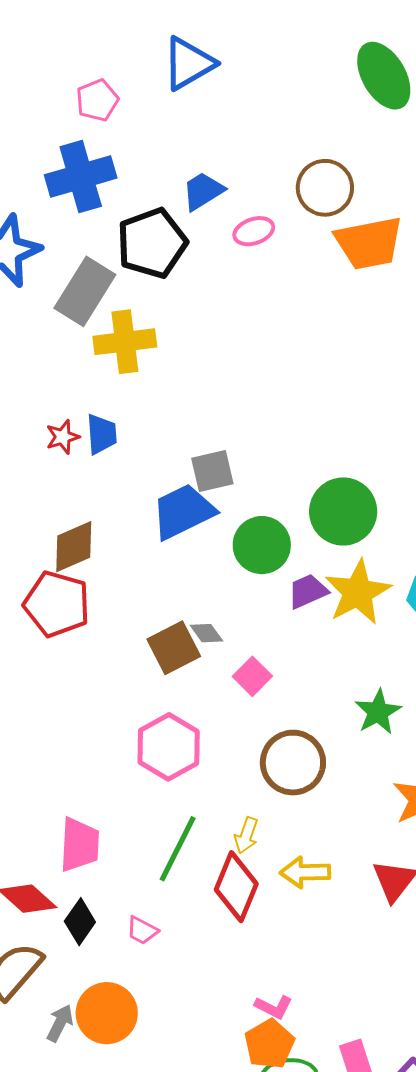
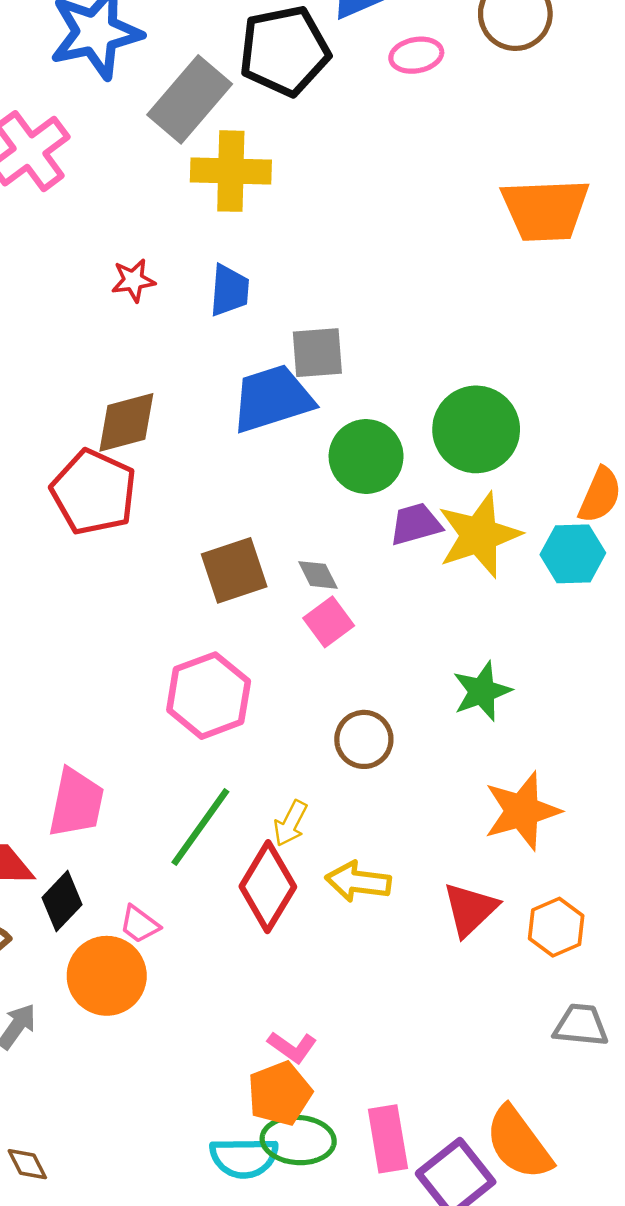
orange trapezoid: (369, 243) -> (545, 210), moved
blue trapezoid: (102, 434) -> (229, 290), moved
gray diamond: (206, 633) -> (318, 575), moved
brown circle: (293, 763) -> (364, 739), size x0.7
orange circle: (107, 1013) -> (107, 976), moved

